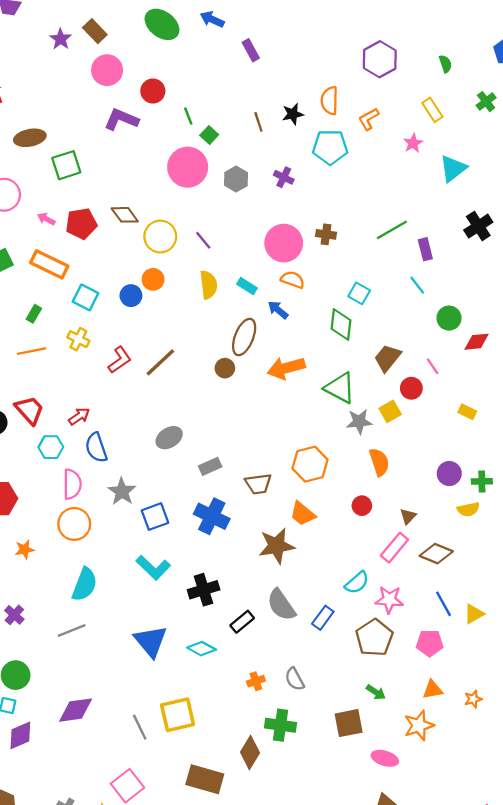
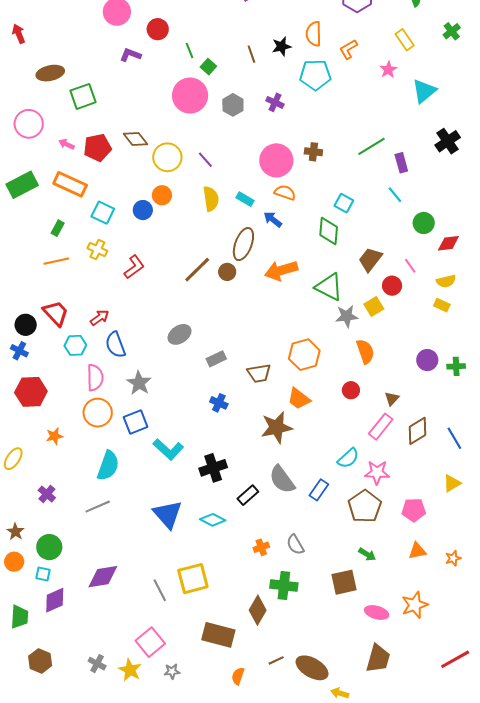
purple L-shape: (121, 119) -> (130, 55), size x0.7
brown line: (160, 362) -> (197, 270), moved
yellow semicircle: (468, 509) -> (446, 281), moved
blue cross: (212, 516) -> (219, 403), size x0.6
blue square: (155, 517) -> (136, 422), moved
brown diamond: (436, 554) -> (418, 431), turned -52
blue line: (444, 604) -> (454, 438), moved
orange star: (419, 725) -> (415, 605), moved

